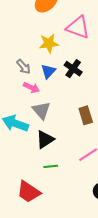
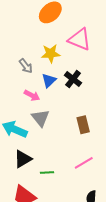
gray arrow: (24, 67) -> (26, 66), moved
black triangle: (45, 139) -> (23, 159), moved

